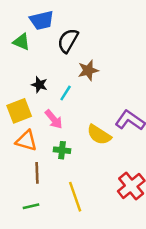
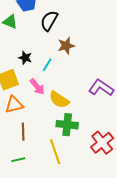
yellow semicircle: (99, 135) -> (59, 100), moved
orange triangle: (26, 141) -> (14, 105), turned -30
green cross: (62, 150) -> (67, 125), moved, size x1.5

